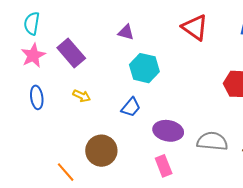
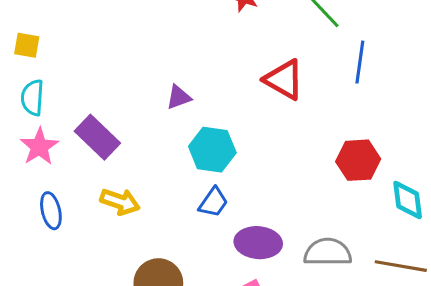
purple triangle: (126, 32) -> (179, 97), turned -30
yellow arrow: (82, 96) -> (120, 202), size x1.4
blue trapezoid: (131, 107) -> (213, 202), moved

